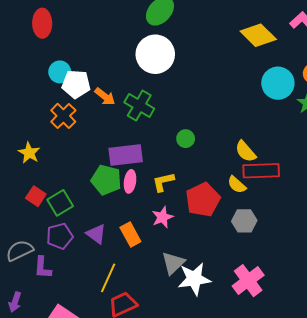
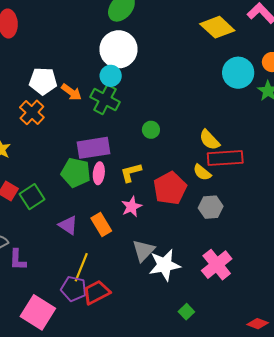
cyan circle: (60, 72) -> (111, 76), moved
purple pentagon: (60, 236) -> (74, 289), moved, turned 30

